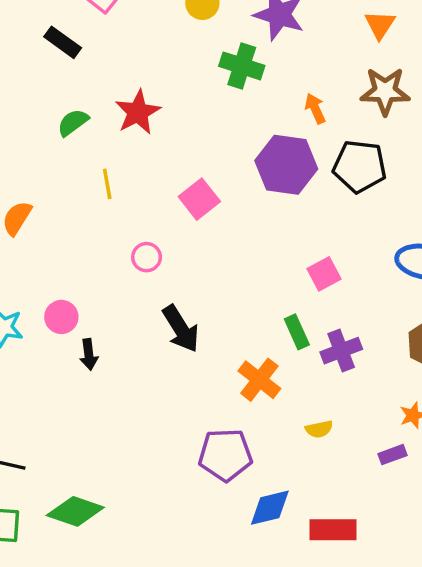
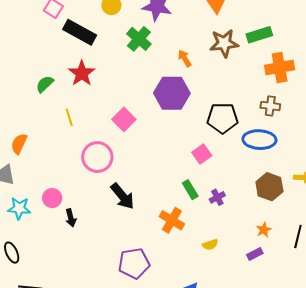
black rectangle: (63, 42) -> (80, 32), moved, size x1.5
green cross: (242, 66) -> (139, 39), turned 30
black pentagon: (360, 166) -> (222, 118), moved
pink circle: (147, 257) -> (97, 157), size x1.8
purple cross: (341, 351) -> (217, 197), size x0.7
purple pentagon: (225, 455) -> (134, 263), moved

